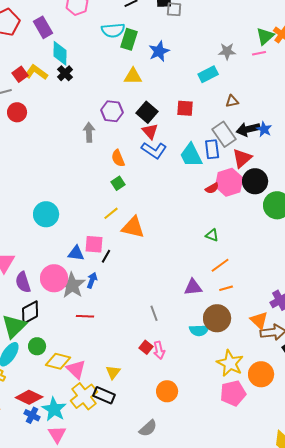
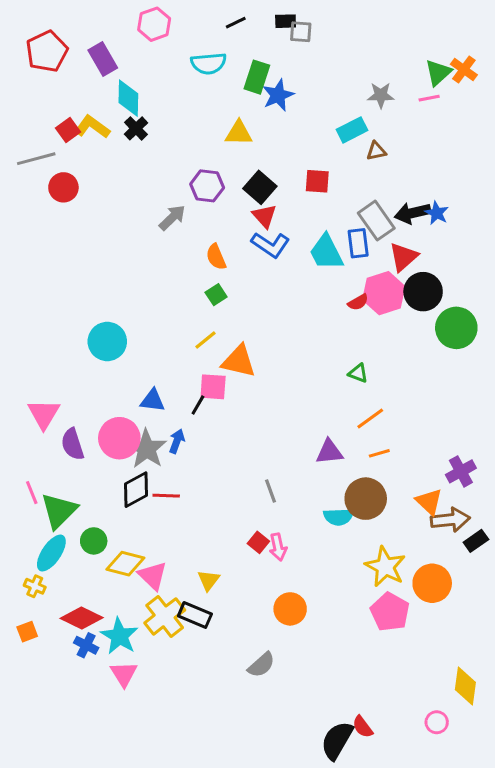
green rectangle: (129, 39) -> (257, 77), moved
brown triangle: (232, 101) -> (376, 151), moved
gray arrow: (89, 132) -> (172, 218), turned 48
pink square: (94, 244) -> (213, 387), moved
black diamond: (30, 312) -> (136, 490), moved
pink pentagon: (233, 393) -> (390, 612), turned -30

